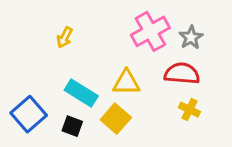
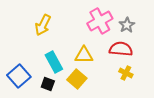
yellow arrow: (65, 37) -> (43, 25), size x1.5
cyan rectangle: (81, 93) -> (54, 62), turned 30

